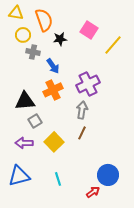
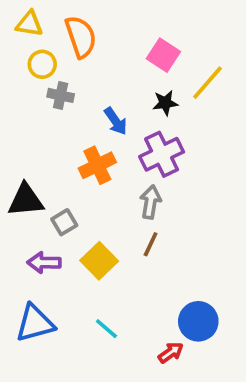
black star: (60, 39) -> (165, 103), moved
blue arrow: (53, 66) -> (116, 121), moved
black triangle: (25, 101) -> (26, 200), moved
cyan line: (58, 179) -> (106, 329), turned -32

